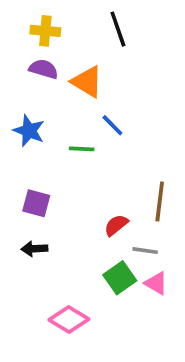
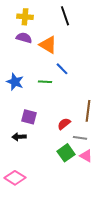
blue star: (29, 131) -> (15, 82), moved
purple square: (36, 203) -> (29, 117), moved
pink diamond: (69, 320) -> (15, 178), moved

